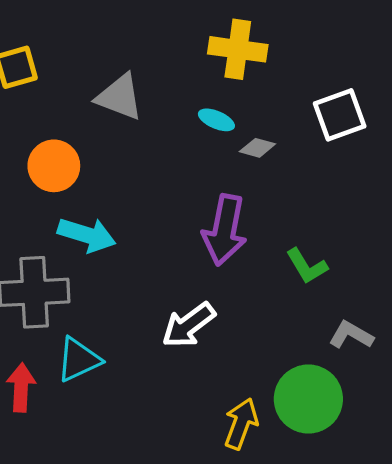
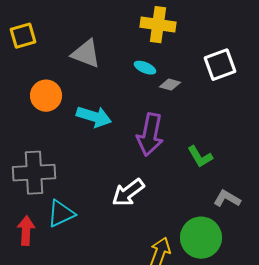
cyan arrow: (87, 235) -> (94, 117), moved

